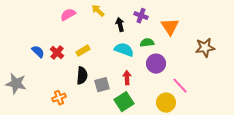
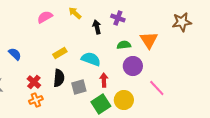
orange triangle: (170, 27) -> (149, 40), moved
brown star: (205, 48) -> (182, 22), moved
cyan semicircle: (124, 50) -> (91, 59), moved
red cross: (57, 53) -> (34, 82), moved
yellow circle: (166, 103) -> (124, 100), moved

